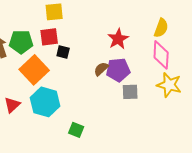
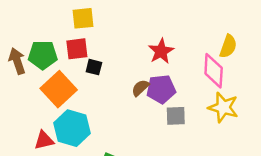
yellow semicircle: (161, 28) -> (228, 46), moved
red triangle: (12, 105) -> (44, 140), moved, turned 30

